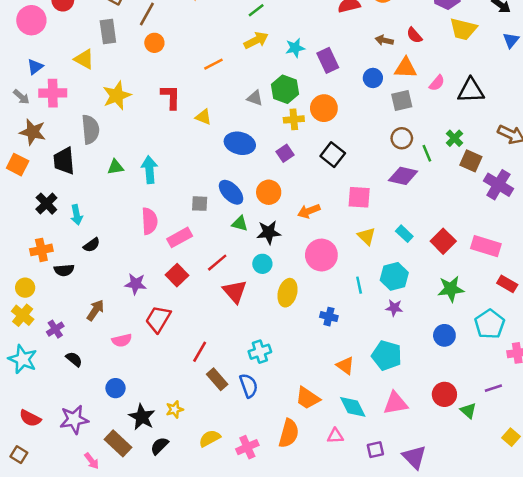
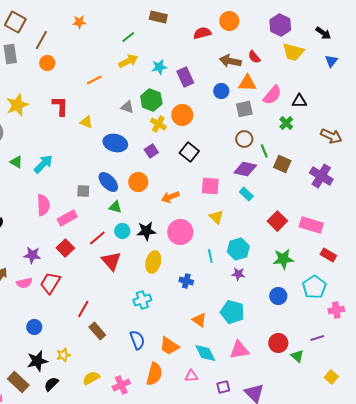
brown arrow: (384, 40) -> (230, 61), size x1.5
pink semicircle: (437, 83) -> (272, 95), size x1.5
black triangle: (471, 91) -> (299, 101), size x0.7
yellow cross: (294, 119) -> (158, 124), turned 35
green cross: (454, 138) -> (286, 123), moved
brown square: (471, 161) -> (282, 164), moved
green triangle: (116, 167) -> (16, 162), turned 40
cyan arrow: (149, 170) -> (43, 164), turned 50
black star: (269, 232) -> (146, 231), moved
cyan rectangle: (404, 234) -> (246, 194), moved
cyan circle: (262, 264) -> (122, 231), moved
pink semicircle: (122, 340) -> (24, 283), moved
cyan cross: (260, 352) -> (142, 300), moved
blue semicircle: (249, 386) -> (137, 340), moved
blue circle: (116, 388) -> (34, 327), moved
black star: (142, 417) -> (37, 361), turned 30

